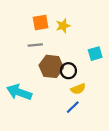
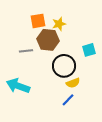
gray line: (35, 45) -> (26, 51), moved
brown hexagon: (51, 66) -> (48, 40), moved
black circle: (68, 71) -> (64, 66), size x1.5

